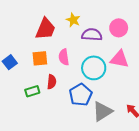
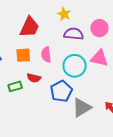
yellow star: (73, 20) -> (64, 14), moved
red semicircle: (52, 82) -> (34, 78), turned 96

